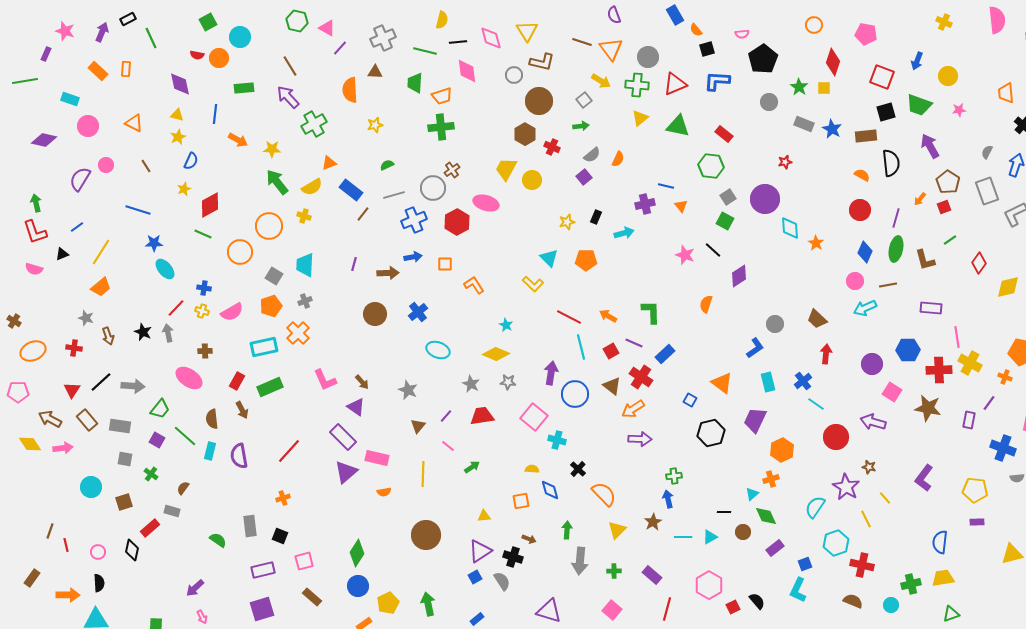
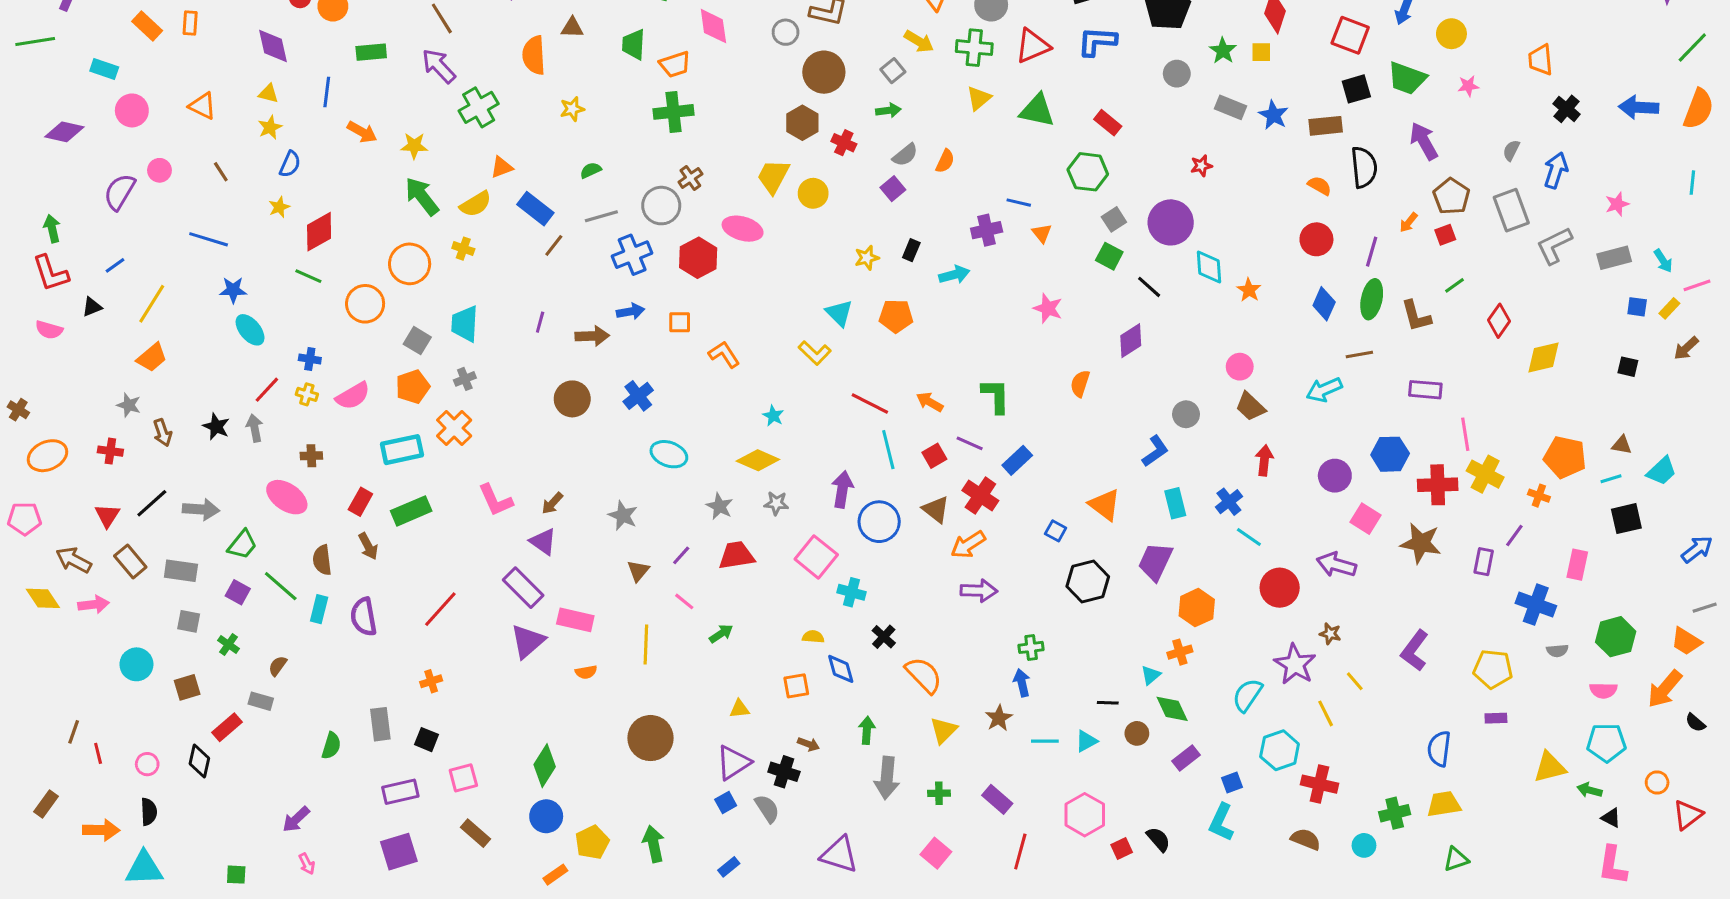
black line: (713, 250) -> (1149, 287), moved
pink circle: (855, 281) -> (1240, 367), moved
brown arrow: (362, 382) -> (552, 503), turned 84
green semicircle: (218, 540) -> (331, 746), turned 72

